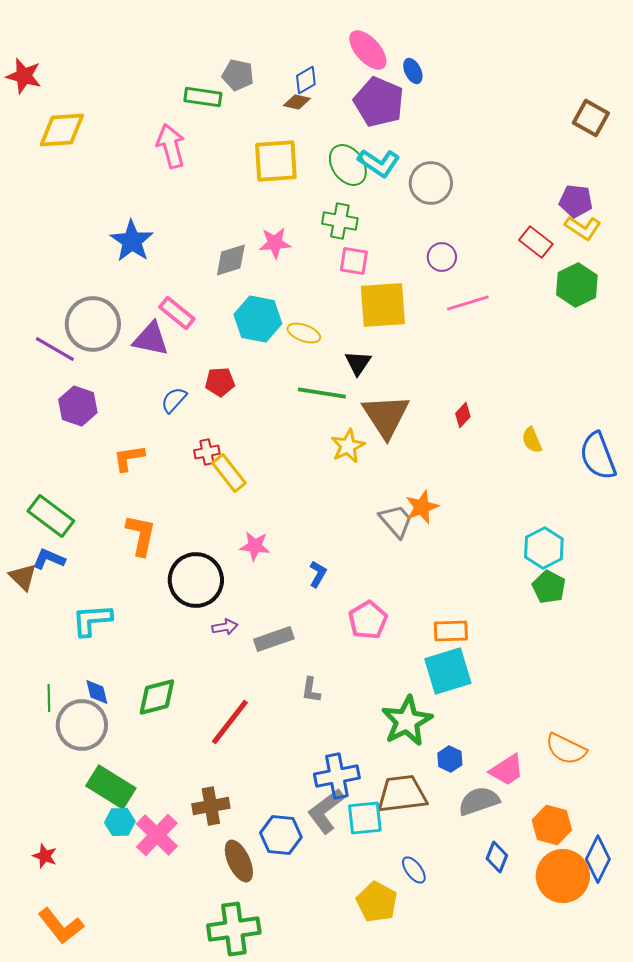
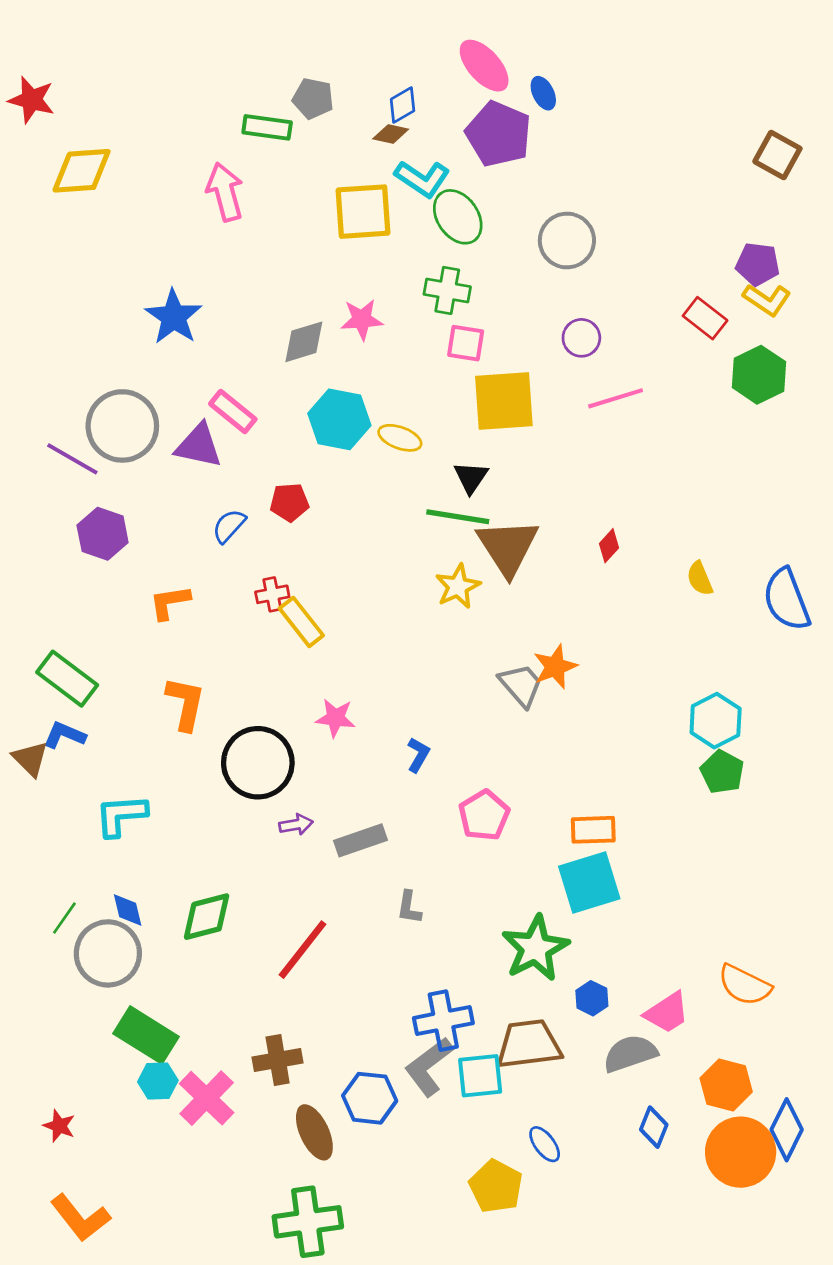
cyan L-shape: (379, 163) -> (422, 179), moved
green line: (322, 393) -> (458, 517), moved
green line: (49, 698) -> (64, 918), turned 36

